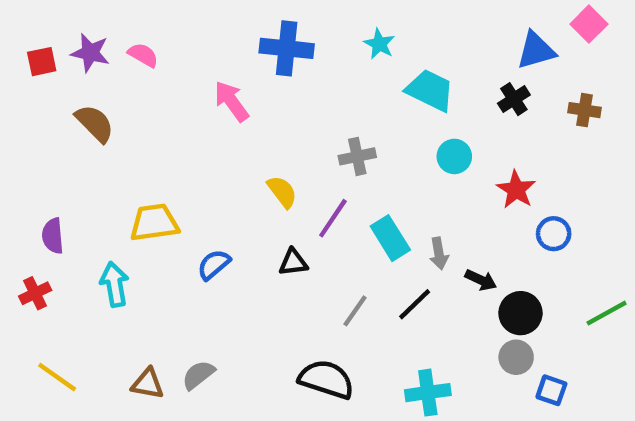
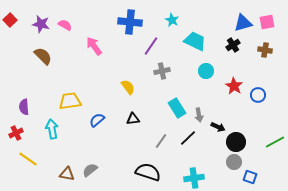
pink square: (589, 24) -> (267, 22), moved, turned 35
red square: (42, 62) -> (10, 20), moved, turned -32
pink arrow: (231, 101) -> (94, 46), moved
purple line: (333, 218) -> (151, 46), moved
blue circle: (554, 234) -> (258, 95), moved
yellow line: (57, 377) -> (28, 159), moved

